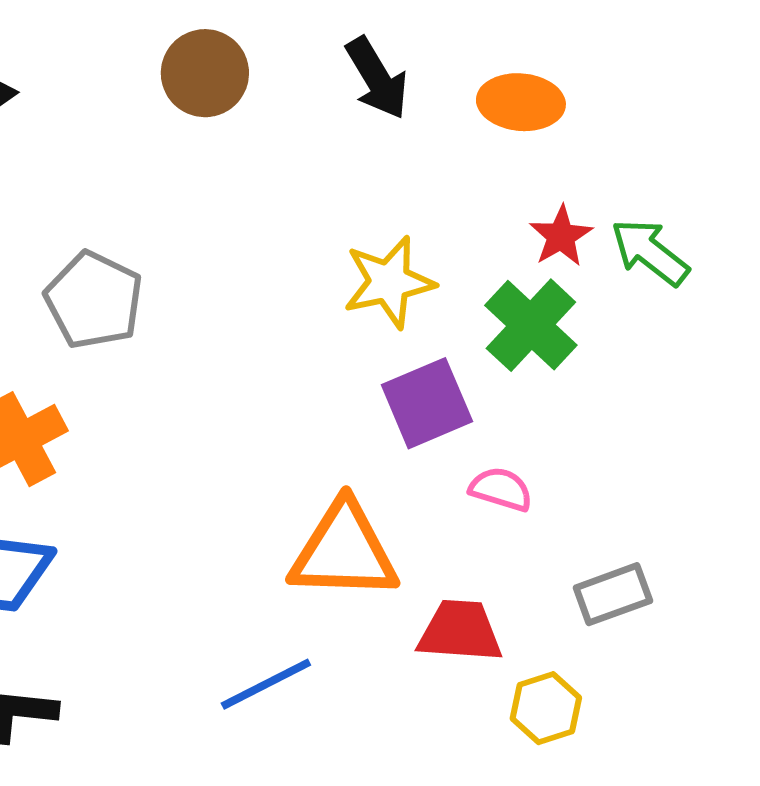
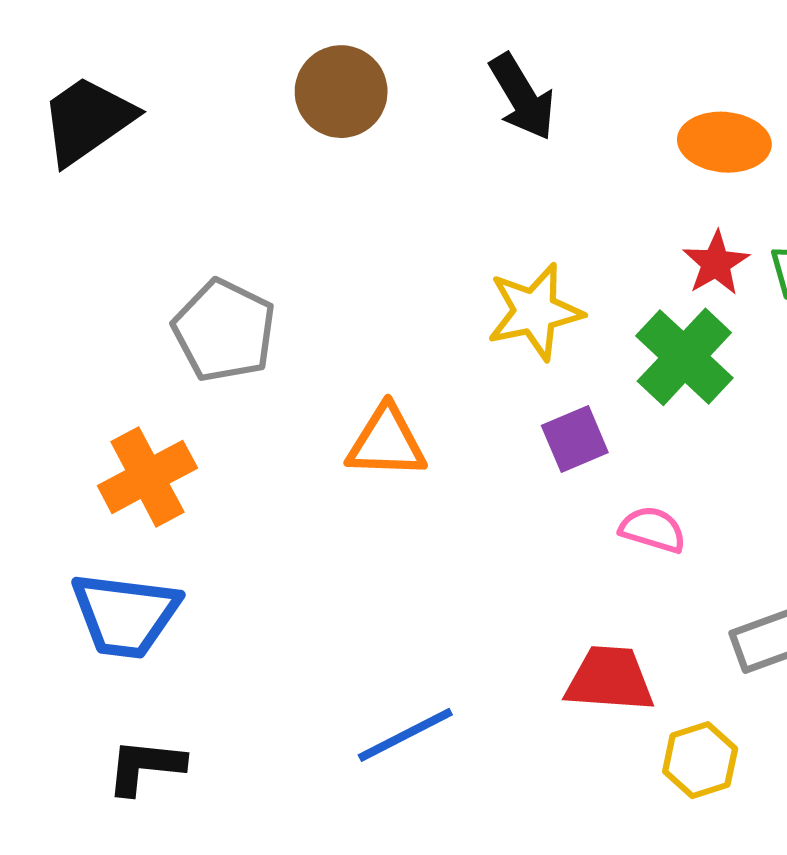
orange ellipse: (521, 102) -> (724, 142), moved
purple square: (427, 403) -> (575, 439), size x0.7
orange triangle: (344, 551) -> (386, 442), moved, size x0.7

